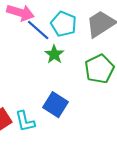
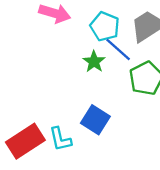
blue line: (38, 30) -> (118, 49), moved

